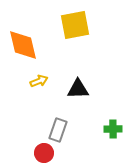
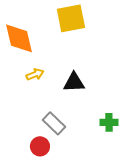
gray rectangle: (58, 130) -> (54, 123), turned -65

